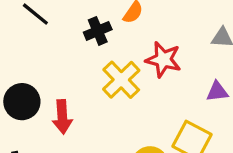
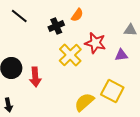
purple triangle: (217, 92) -> (121, 55), moved

